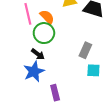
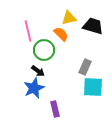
orange semicircle: (47, 17) -> (61, 34), moved
cyan square: (93, 70) -> (93, 87), size x1.5

